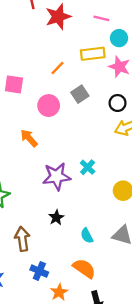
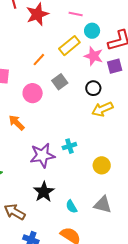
yellow rectangle: (93, 54) -> (69, 46), turned -30
cyan cross: (88, 167) -> (69, 146), turned 32
black star: (56, 217) -> (44, 192), size x1.5
brown arrow: (22, 239) -> (15, 212), turned -50

